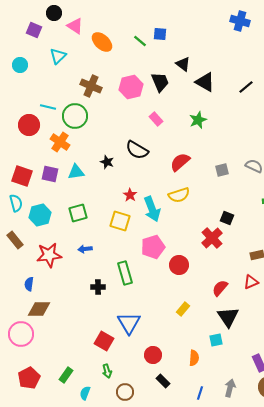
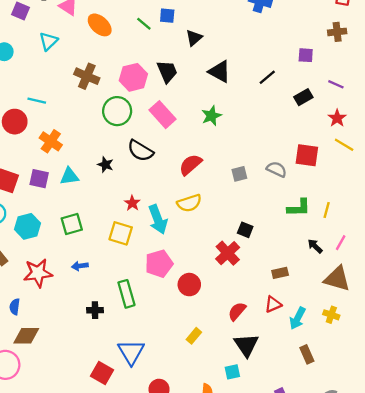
black triangle: (183, 64) -> (194, 38), moved, turned 42
green circle: (75, 116) -> (117, 111), moved
pink rectangle: (156, 119) -> (163, 115), size x1.6

